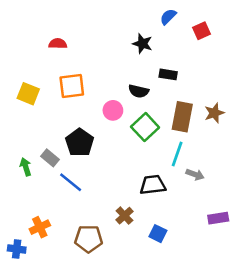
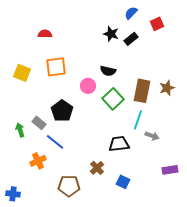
black rectangle: (168, 74) -> (131, 39), moved, turned -48
orange cross: (40, 227) -> (38, 161), moved

